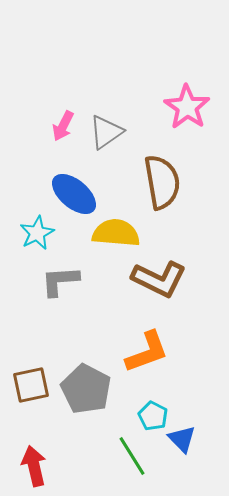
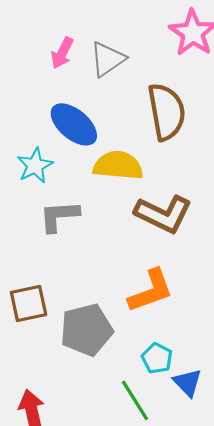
brown square: (31, 385) -> (29, 304), moved
gray pentagon: (86, 389) -> (86, 330), turned 30

